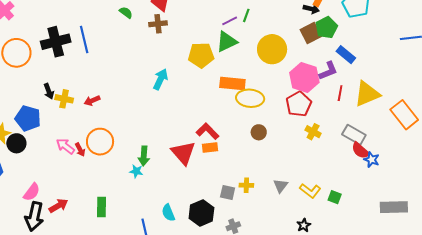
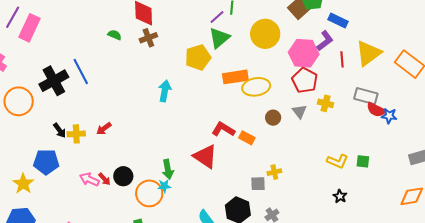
orange circle: (100, 142) -> (149, 193), moved
black circle: (16, 143) -> (123, 176), moved
orange rectangle: (210, 148) -> (247, 138), moved, turned 49
gray triangle: (281, 186) -> (299, 111), moved

